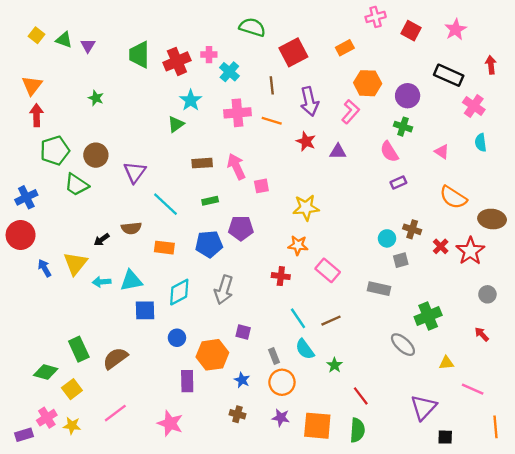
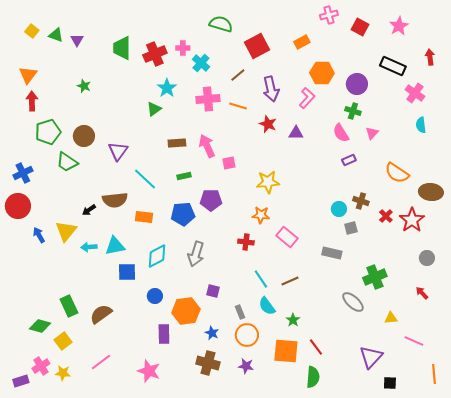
brown line: (272, 85) -> (238, 75), turned 56
pink triangle: (442, 152) -> (372, 133), moved, turned 40
brown semicircle: (131, 228) -> (115, 200), size x1.4
brown cross: (237, 414) -> (208, 363), size x1.6
orange square: (317, 426) -> (286, 351), moved

